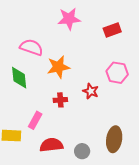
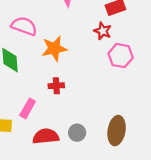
red star: (91, 91) -> (103, 31), moved
gray circle: (82, 151) -> (77, 133), moved

